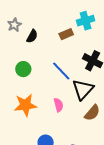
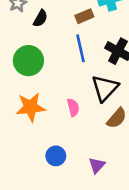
green circle: (23, 69) -> (28, 61), size x1.5
blue line: (61, 71) -> (81, 48), moved, turned 30

